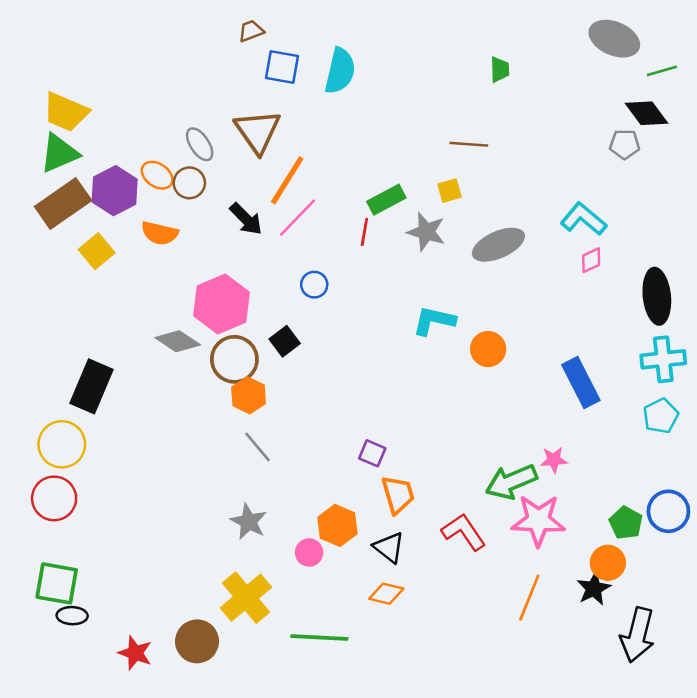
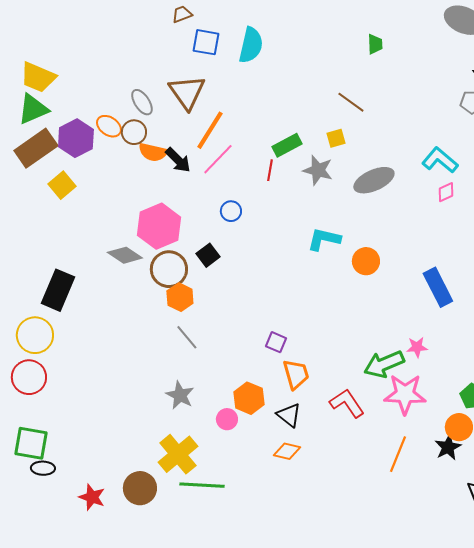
brown line: (469, 144) -> (351, 102), turned 32
orange semicircle: (160, 233) -> (153, 152), moved
green line: (319, 638) -> (202, 485), moved

